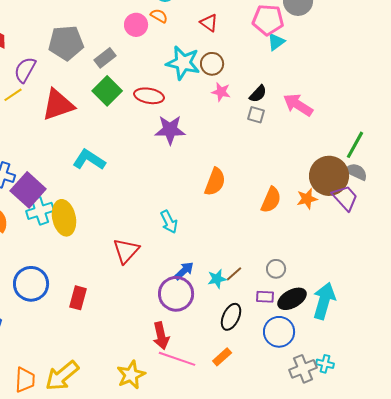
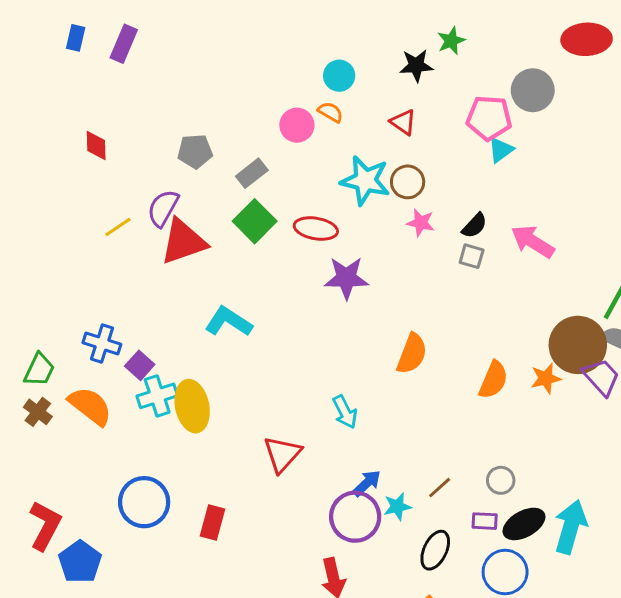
gray pentagon: (66, 43) -> (195, 151), size x0.7
purple semicircle: (25, 70) -> (163, 208), moved
purple square: (28, 190) -> (140, 365), size x0.6
cyan star: (217, 279) -> (397, 507), moved

